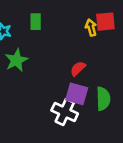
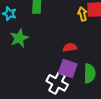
red semicircle: (78, 69) -> (70, 47), turned 32

